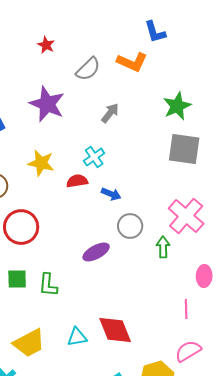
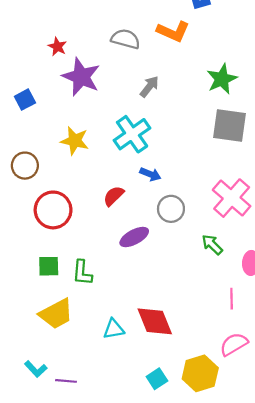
red star: (46, 45) -> (57, 47), moved
gray semicircle: (88, 69) -> (126, 39), turned -120
cyan cross: (94, 157) -> (132, 134), size x1.6
red semicircle: (77, 181) -> (114, 196), moved, turned -35
green arrow: (163, 247) -> (212, 245), moved, turned -45
yellow trapezoid: (29, 343) -> (56, 314), moved

